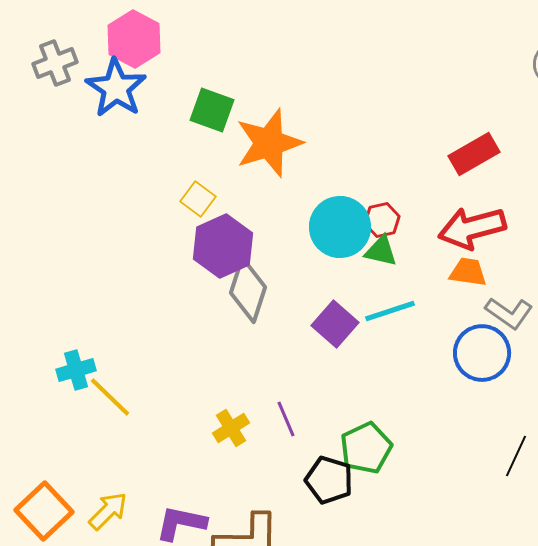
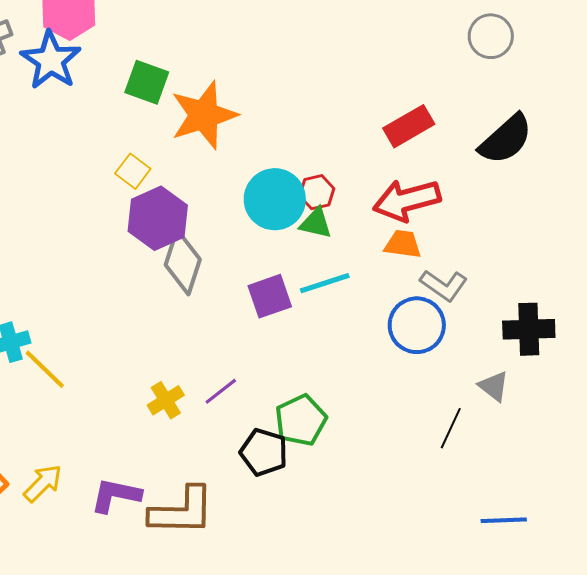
purple square: (335, 324) -> (270, 296), turned 30
purple line: (286, 419) -> (221, 391), turned 75

